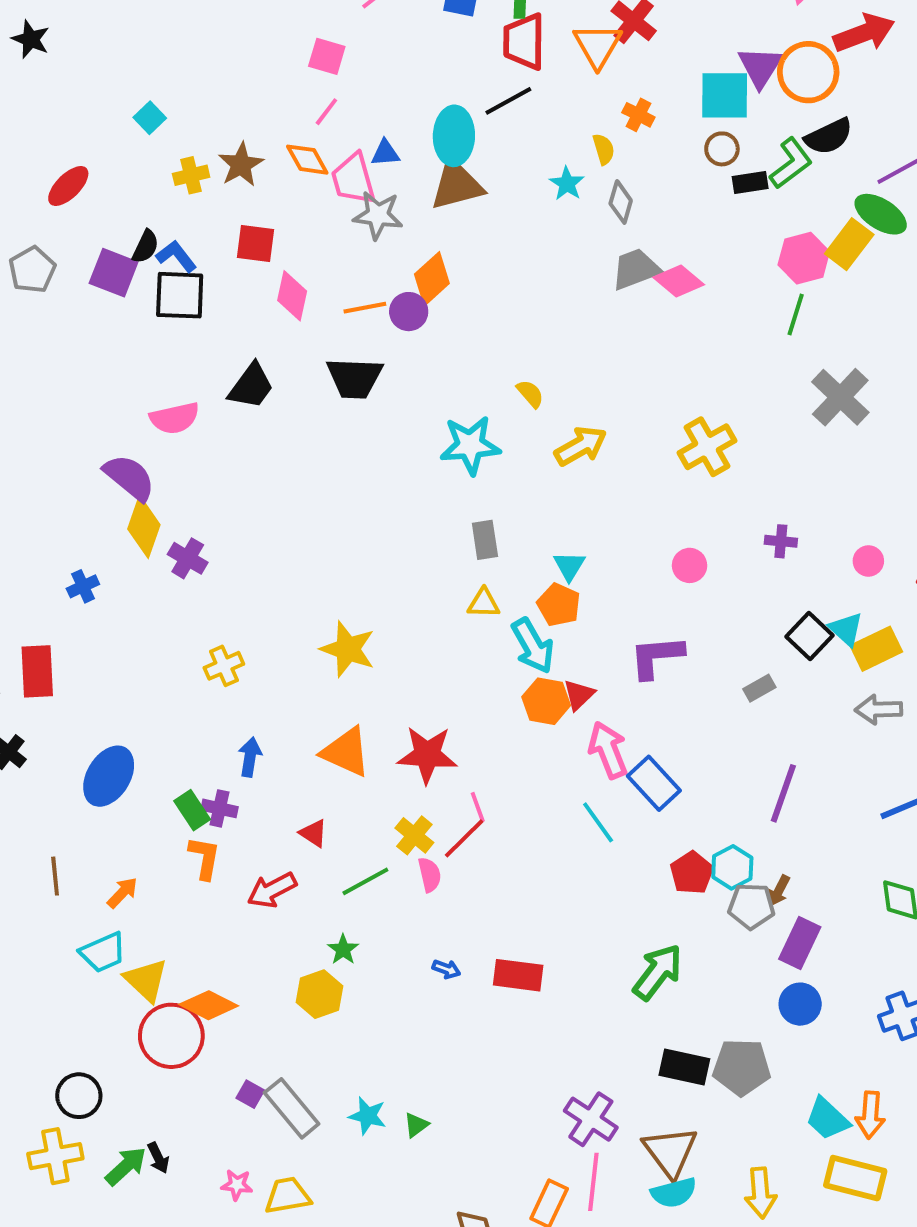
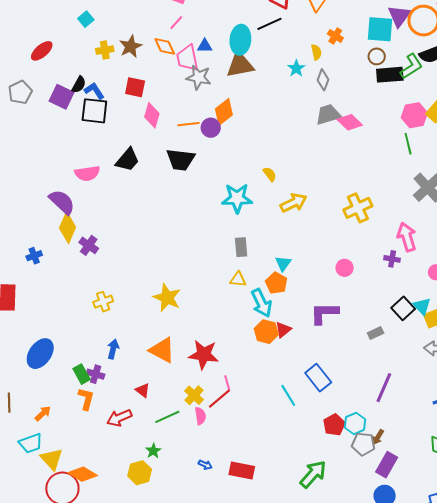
black rectangle: (750, 183) -> (390, 75), size x1.5
green line: (796, 314) -> (408, 144), turned -35
pink arrow: (608, 750) -> (407, 237), moved

